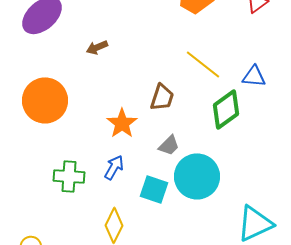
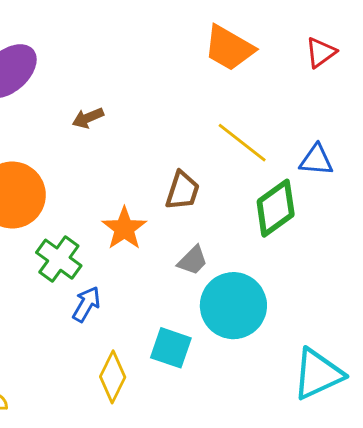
blue arrow: (114, 167) -> (86, 304), moved
green cross: (69, 176) -> (59, 259), moved, turned 32
cyan square: (154, 189) -> (171, 348), moved

